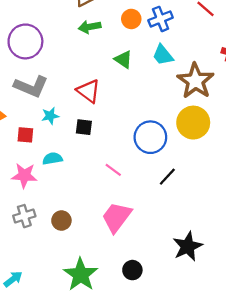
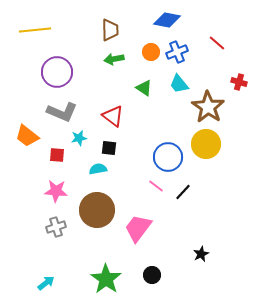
cyan semicircle: (52, 159) -> (98, 169), moved
pink line: (113, 170) -> (156, 186), moved
brown circle: (61, 221) -> (97, 210), moved, size x2.0
black star: (188, 246) -> (201, 254), size x0.6

